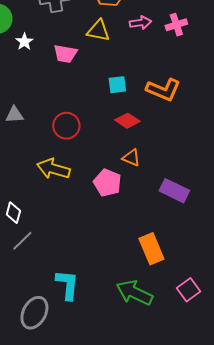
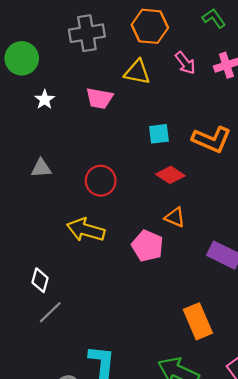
pink arrow: (140, 23) -> (185, 63), turned 60
white star: (24, 42) -> (45, 99), moved

